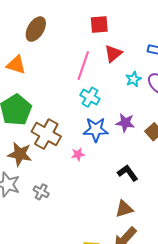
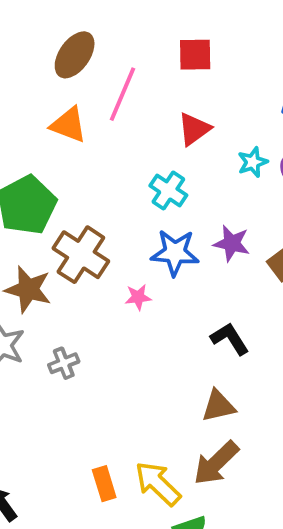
red triangle: (113, 54) -> (194, 129), moved
orange triangle: (16, 65) -> (69, 125), moved
pink line: (83, 66) -> (123, 94), moved
gray cross: (41, 192) -> (64, 363), turned 35

